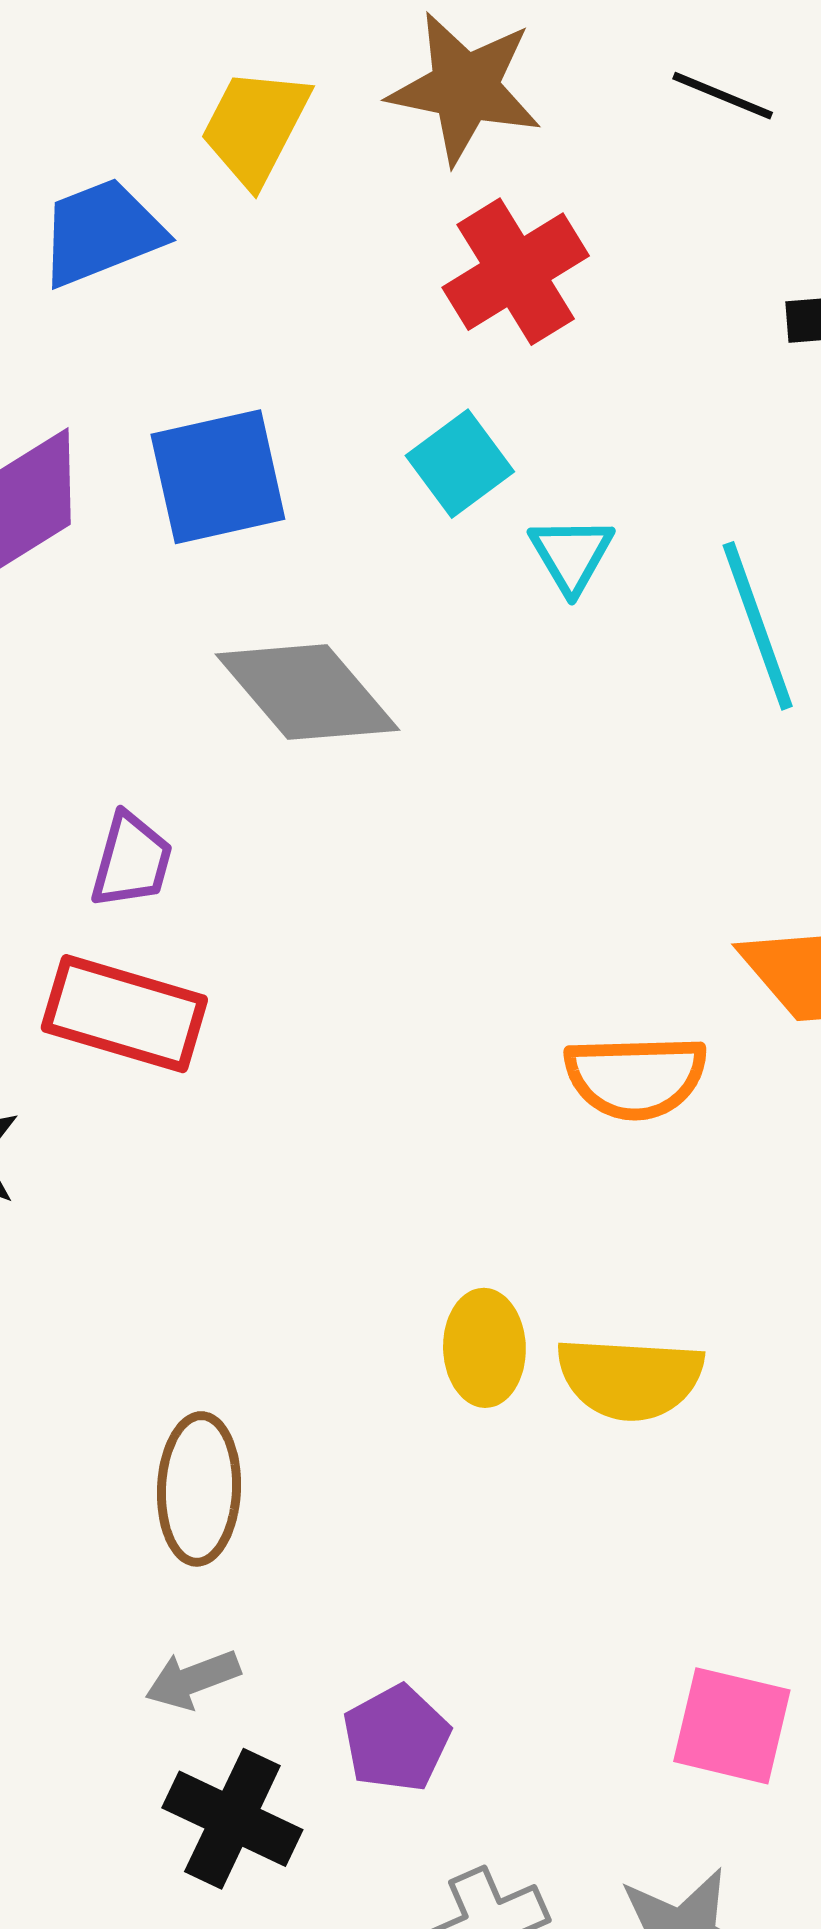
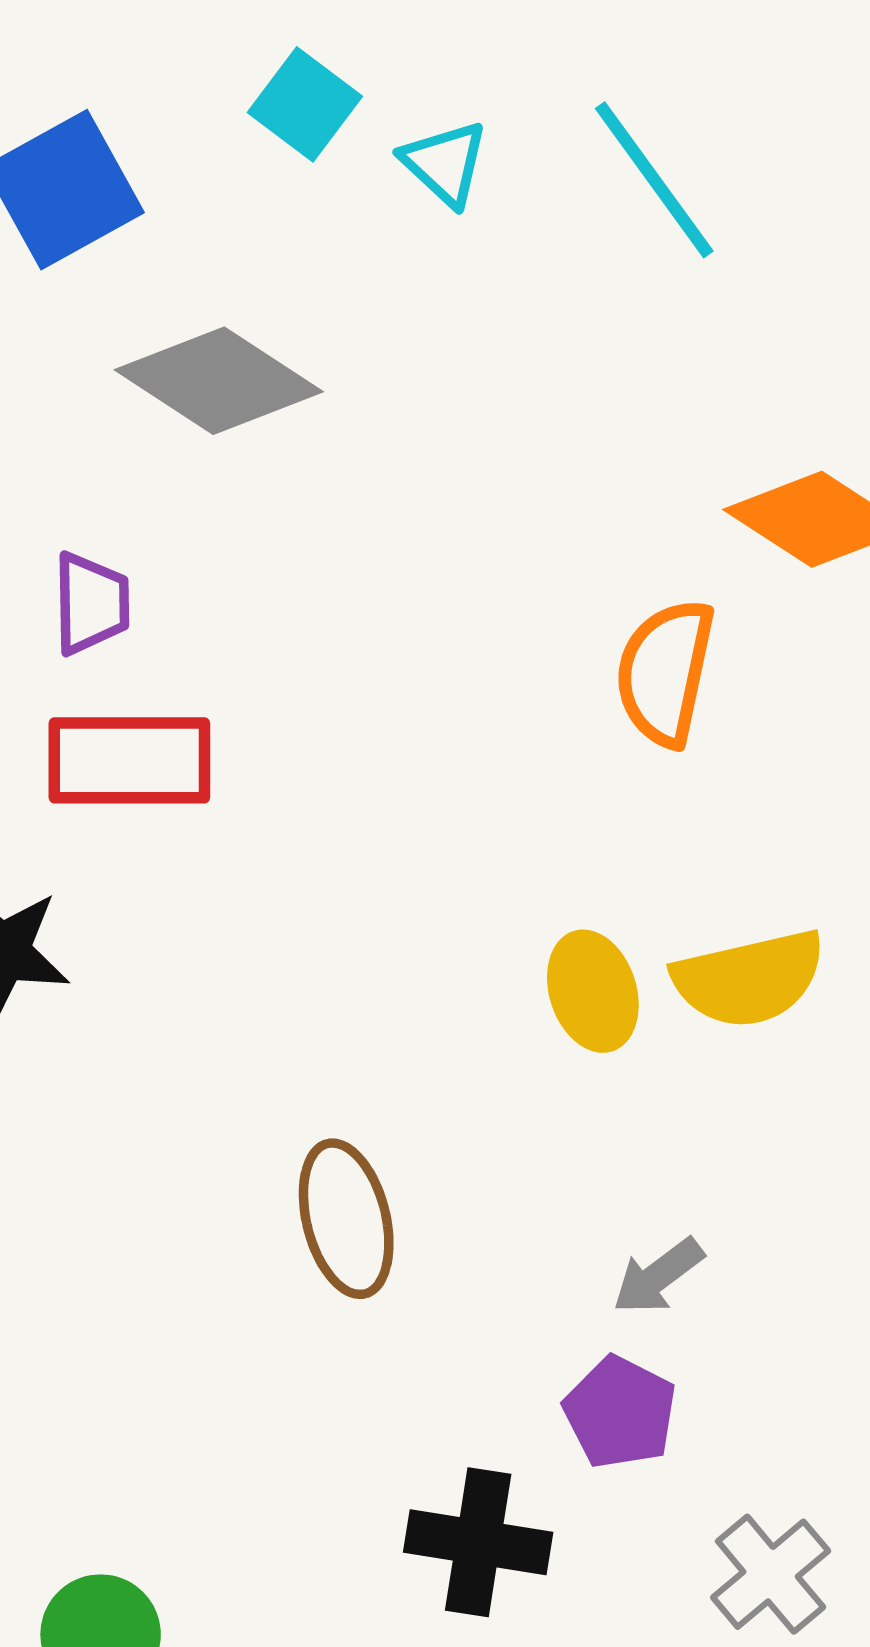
orange semicircle: (636, 1077) -> (665, 672), turned 120
gray arrow: (193, 1679) -> (658, 1276), moved

